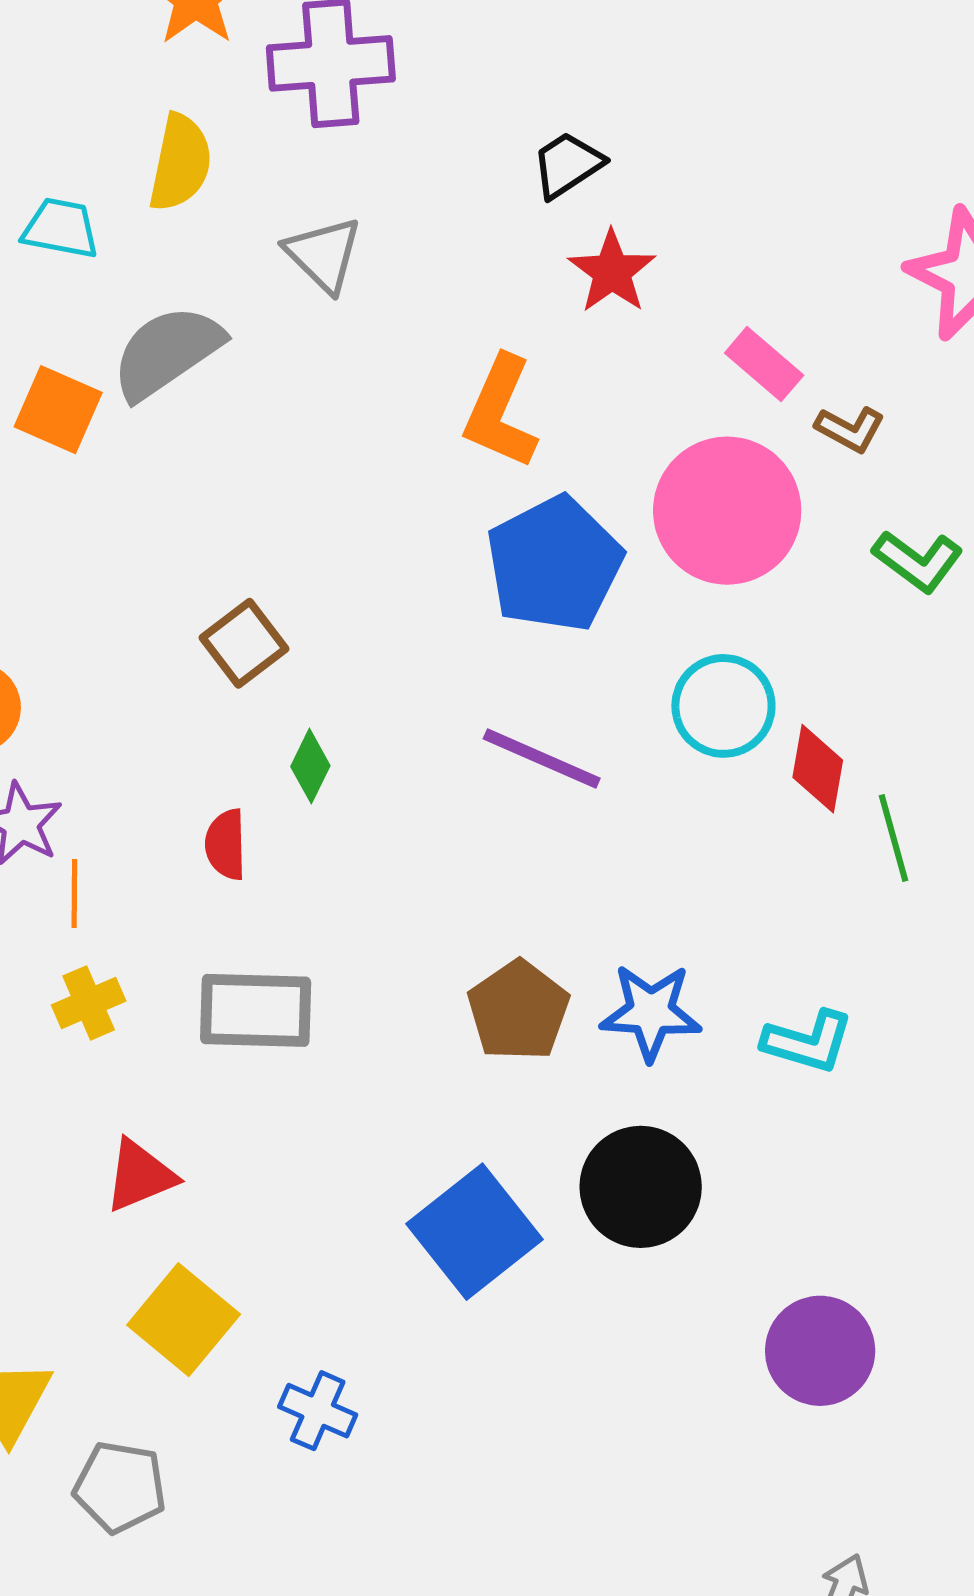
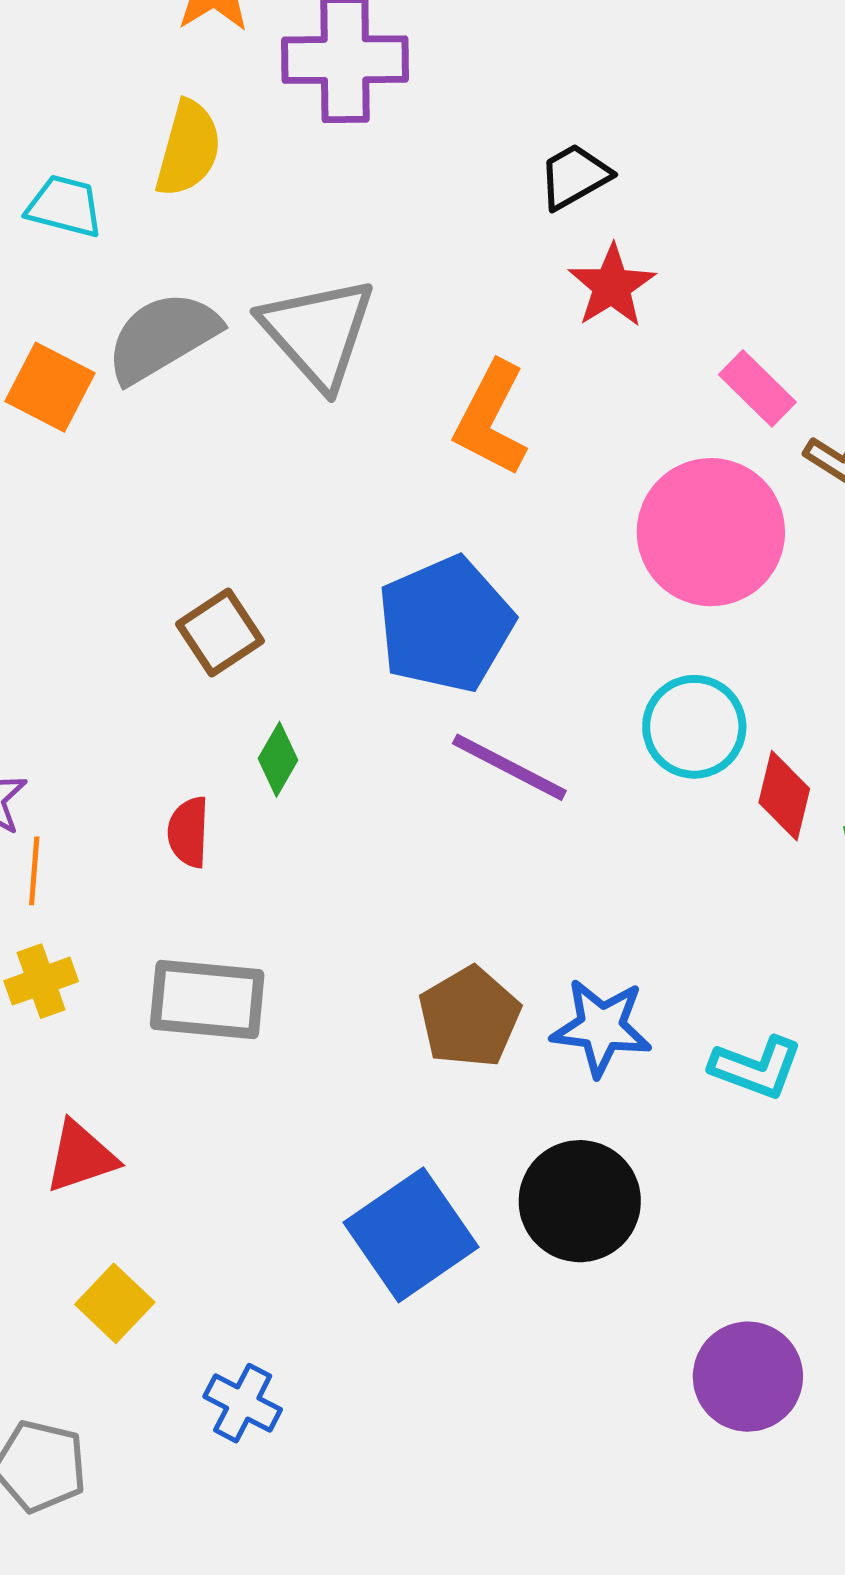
gray triangle: (323, 254) -> (318, 333), moved, size x1.5
blue pentagon: (554, 564) -> (446, 624), moved
yellow square: (184, 1320) -> (115, 1303), size x0.7

